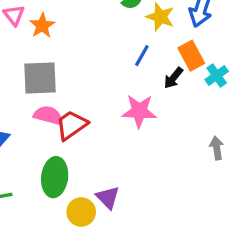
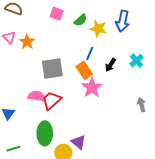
orange rectangle: (191, 56) -> (84, 70), moved
gray square: (40, 78) -> (52, 69), moved
pink star: (139, 111) -> (92, 87), turned -30

